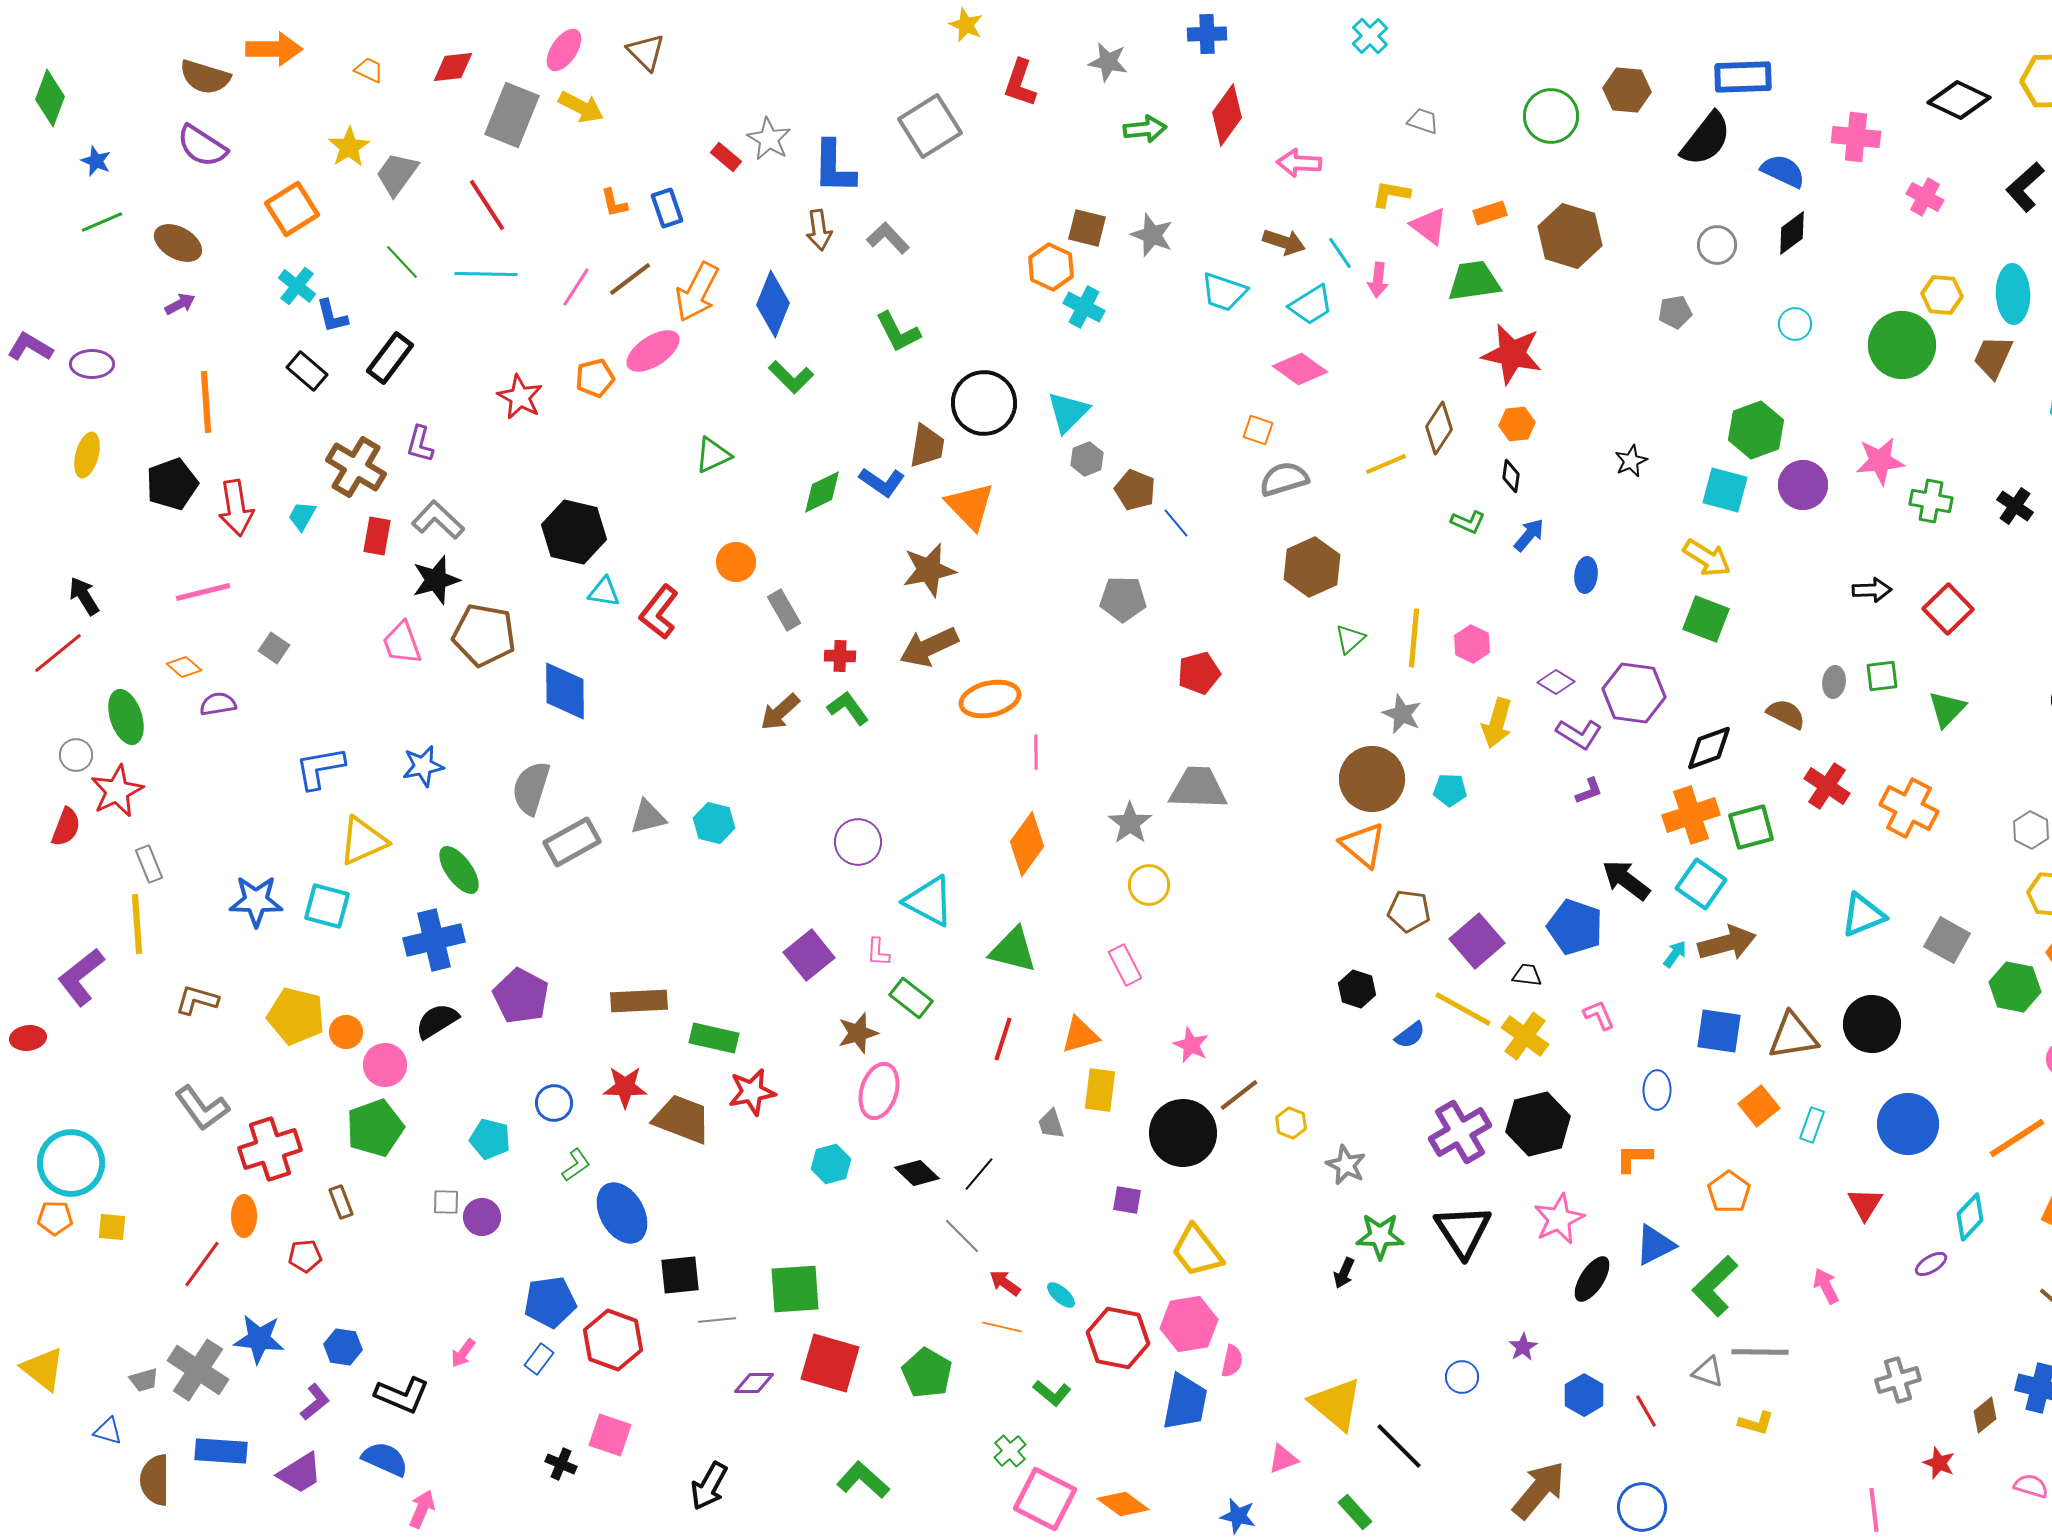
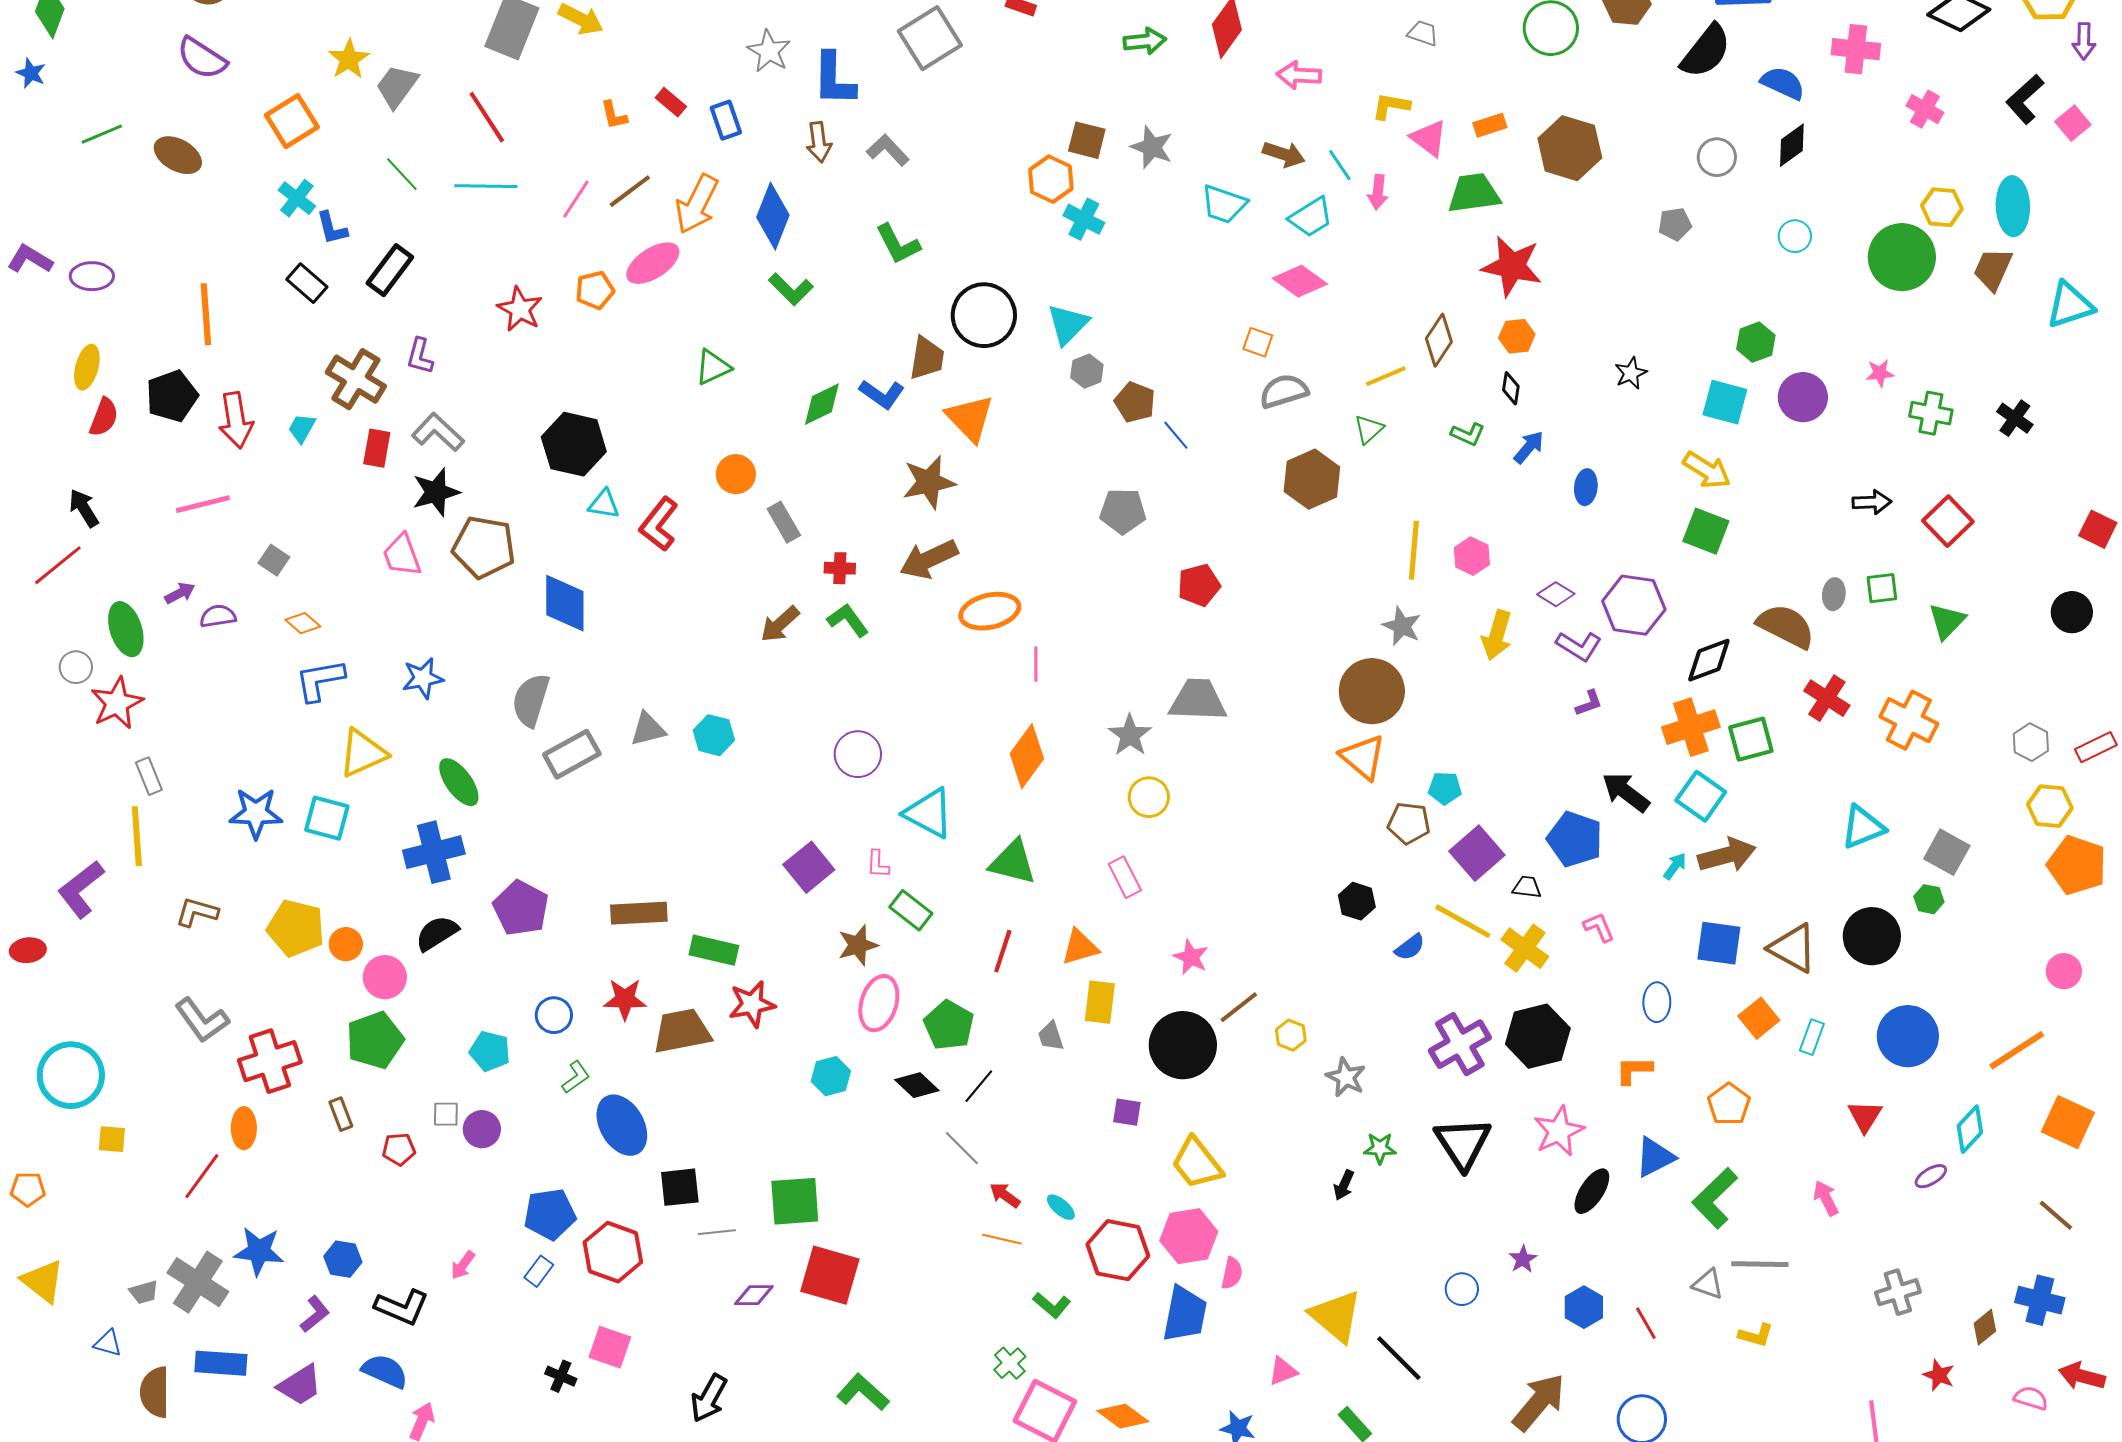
red rectangle: (726, 157) -> (671, 102), moved
blue star: (96, 161) -> (31, 73), moved
blue rectangle: (667, 208) -> (726, 120), moved
purple arrow: (180, 304) -> (180, 593), moved
green hexagon: (1756, 430) -> (1756, 342), size x0.7
pink star: (1880, 461) -> (1880, 373), size x0.6
green triangle: (1350, 639) -> (1369, 429), moved
orange diamond: (184, 667) -> (303, 623), moved
brown semicircle: (1786, 714) -> (1786, 626), size x1.5
cyan pentagon: (1450, 790) -> (1445, 788), moved
red semicircle: (66, 827) -> (104, 417), moved
green hexagon: (2015, 987) -> (1929, 899), moved, size x0.6
brown triangle: (1793, 1036) -> (1793, 948), turned 38
brown trapezoid: (682, 1119) -> (682, 1031), turned -32
orange pentagon: (55, 1218) -> (28, 1189), moved
green star: (1380, 1236) -> (1380, 1148), size x0.7
red pentagon: (305, 1256) -> (399, 1149), moved
green pentagon: (927, 1373) -> (949, 1025), moved

